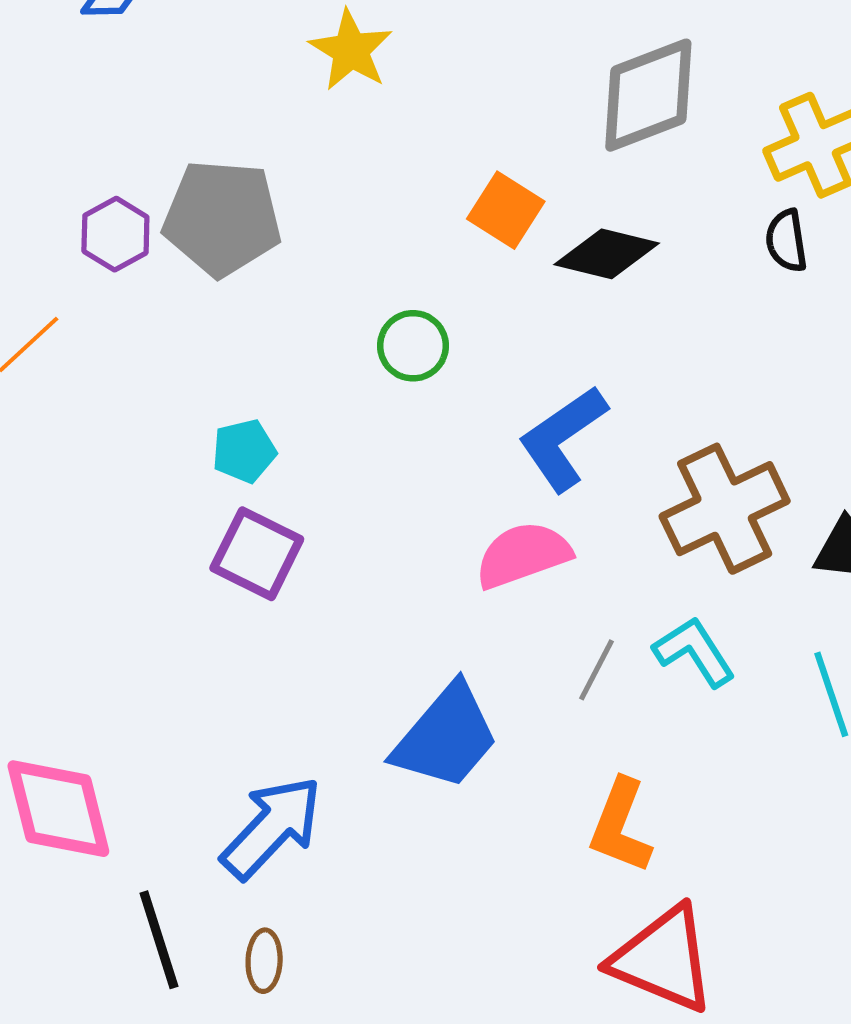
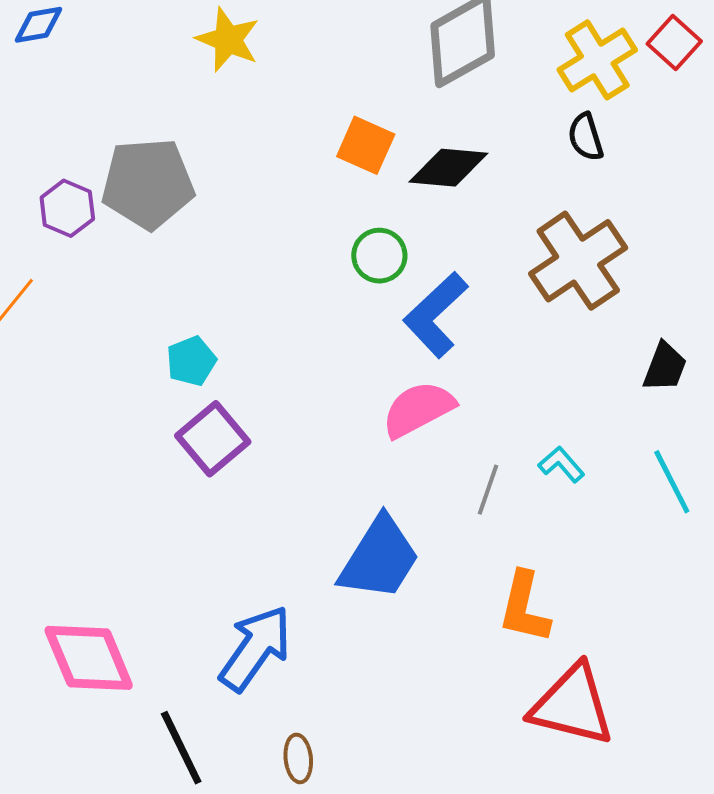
green circle: (413, 346) -> (379, 256), moved
brown cross: (725, 509) -> (578, 261), moved
purple square: (257, 554) -> (213, 439), turned 32
cyan L-shape: (694, 652) -> (561, 464), size x0.7
brown ellipse: (264, 961) -> (298, 758), moved

